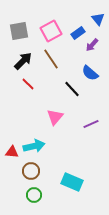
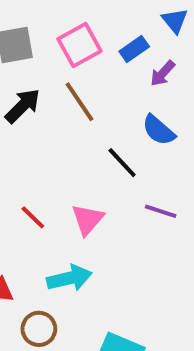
red line: (28, 84) -> (33, 217), moved
purple line: (91, 124) -> (161, 211), moved, turned 42
cyan arrow: (34, 146) -> (69, 278), moved

